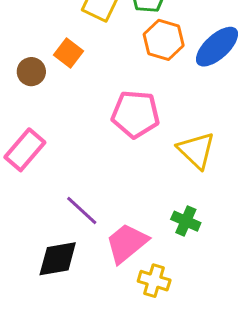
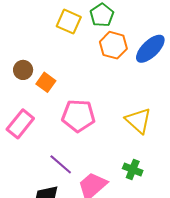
orange square: (69, 53) -> (46, 82), moved
pink pentagon: (135, 114) -> (78, 116), moved

